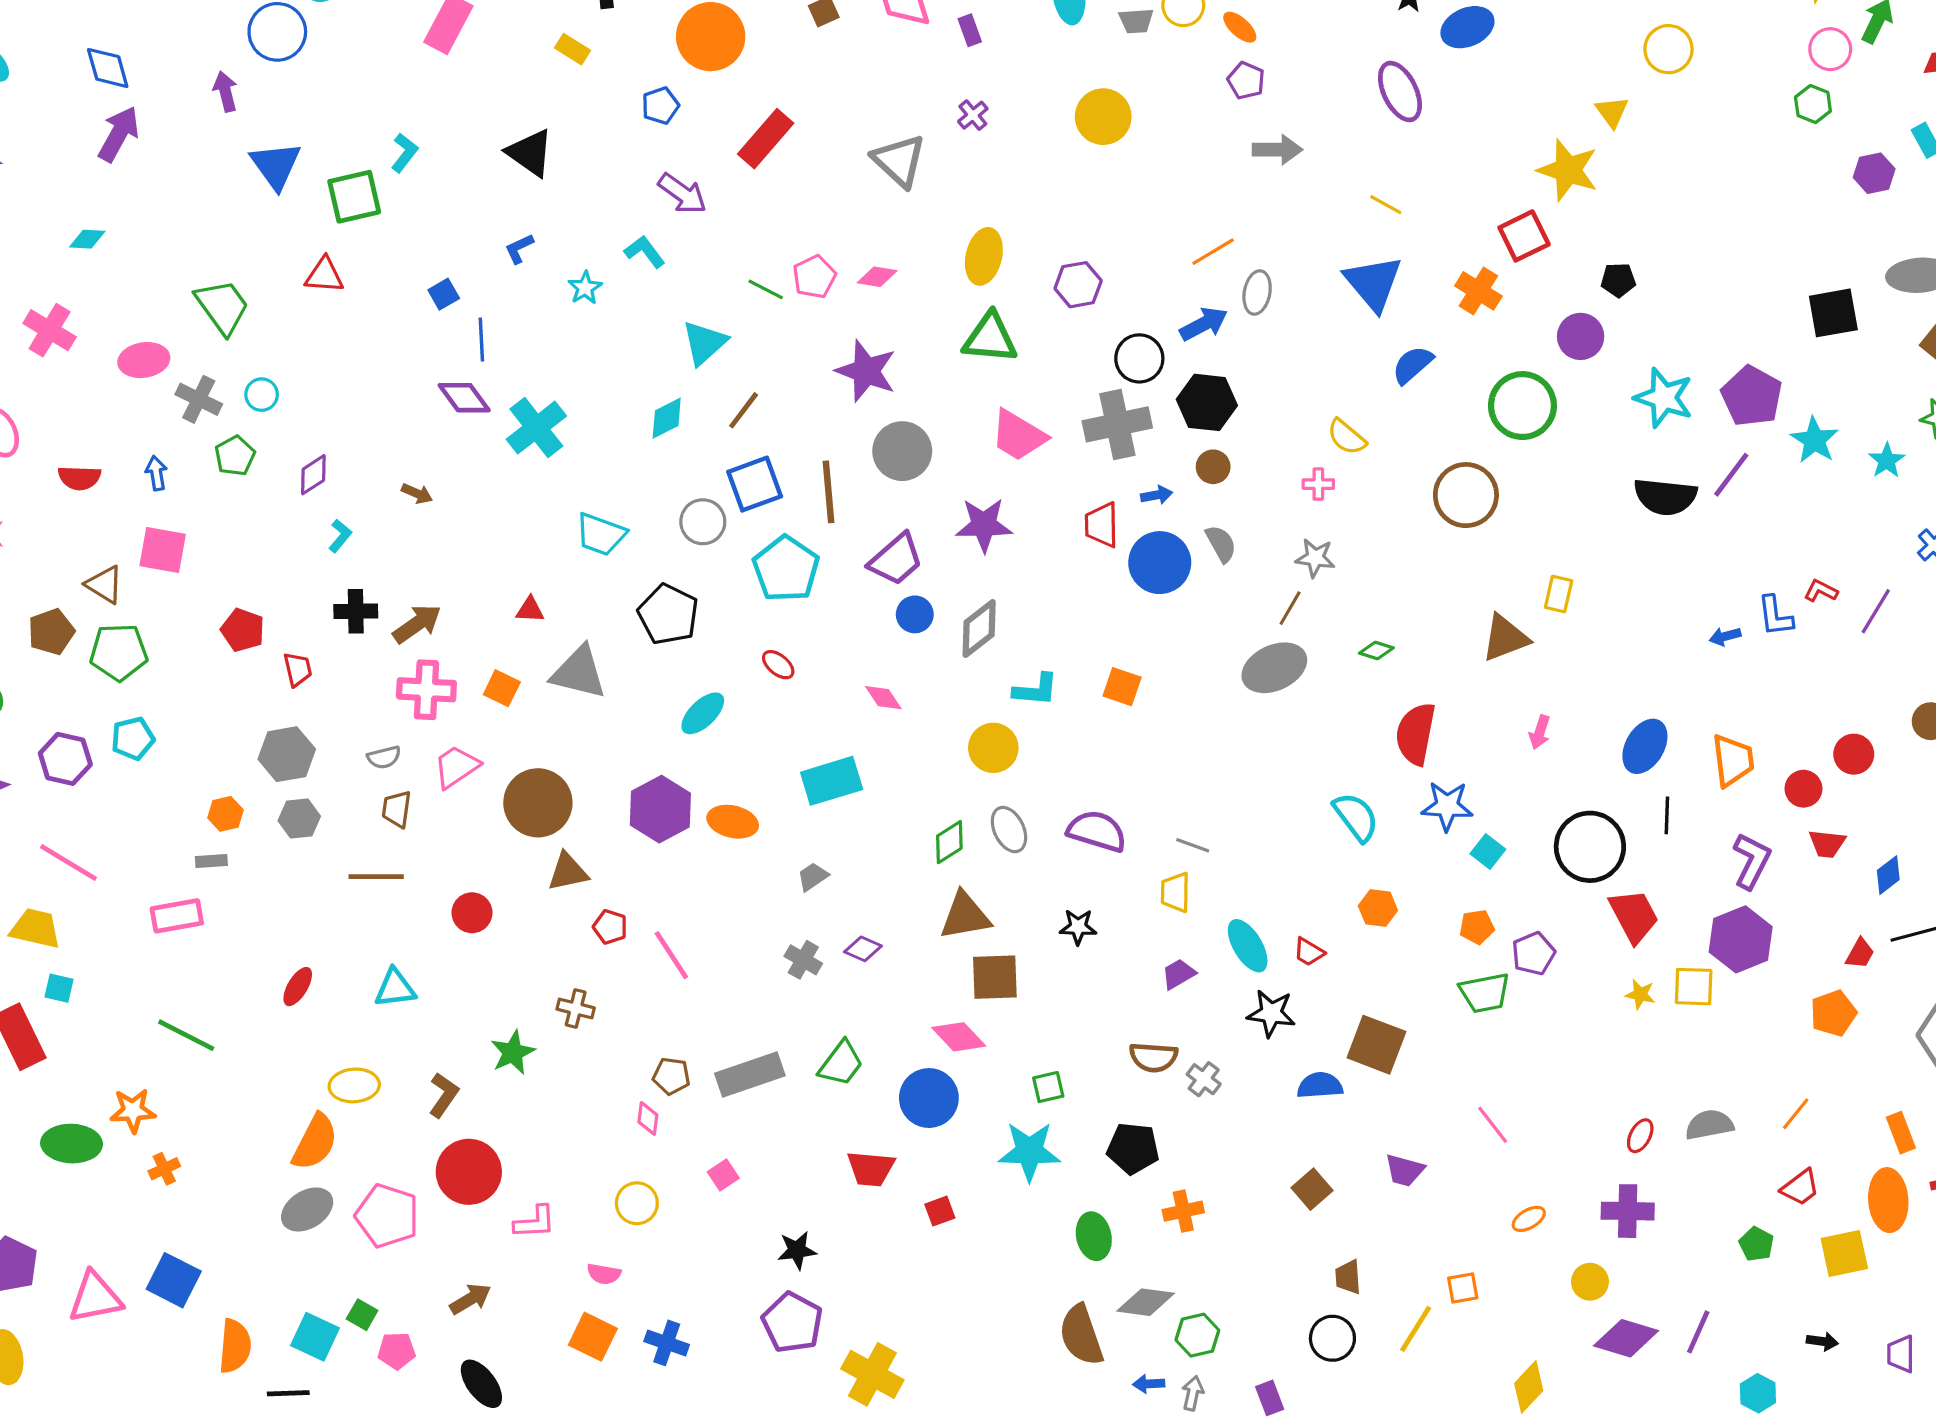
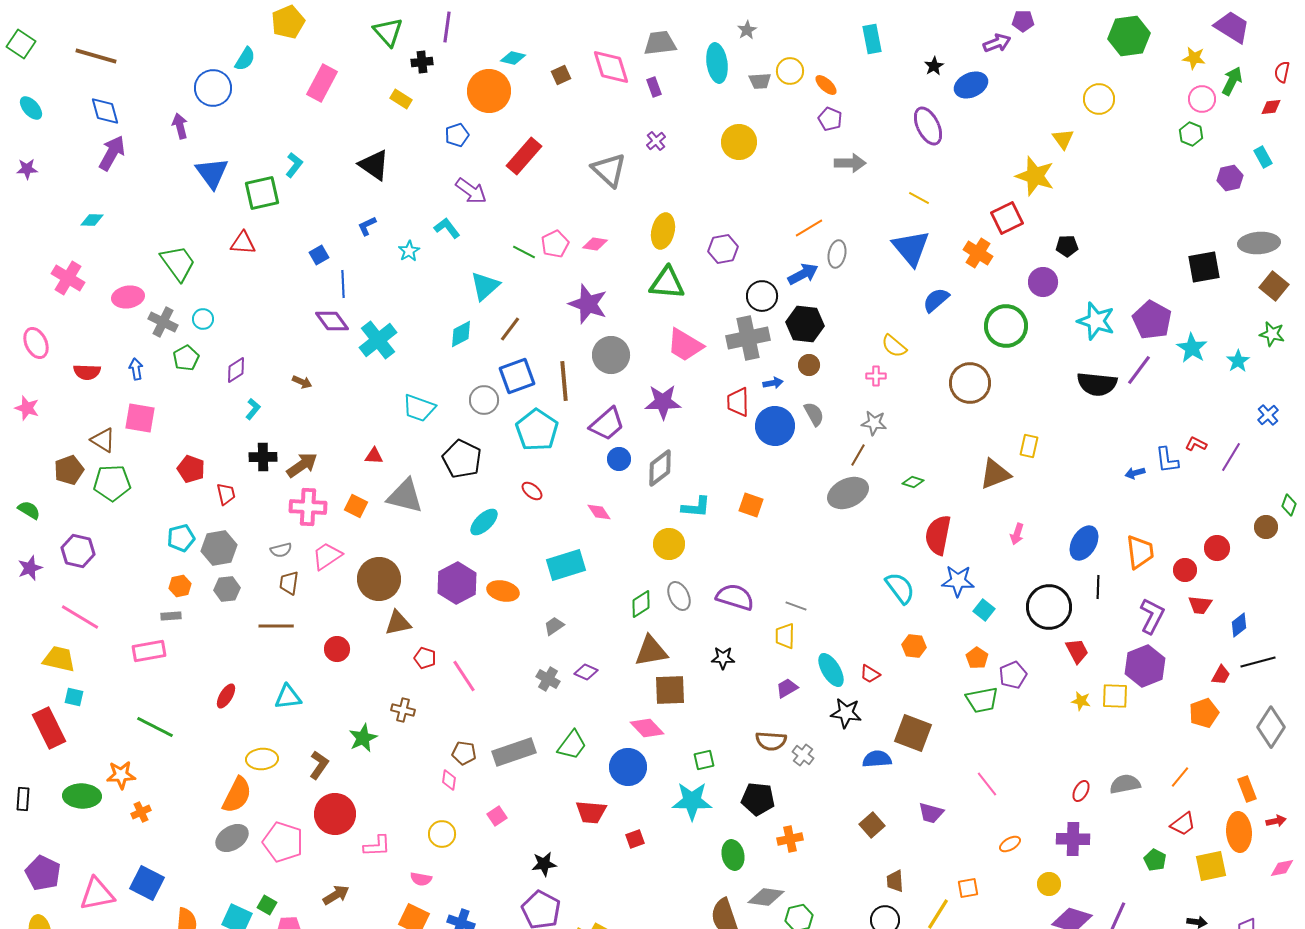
cyan pentagon: (133, 738) -> (181, 538), moved
red trapezoid: (1634, 916) -> (1077, 651), size x0.7
orange pentagon: (1477, 927) -> (977, 658), turned -30

